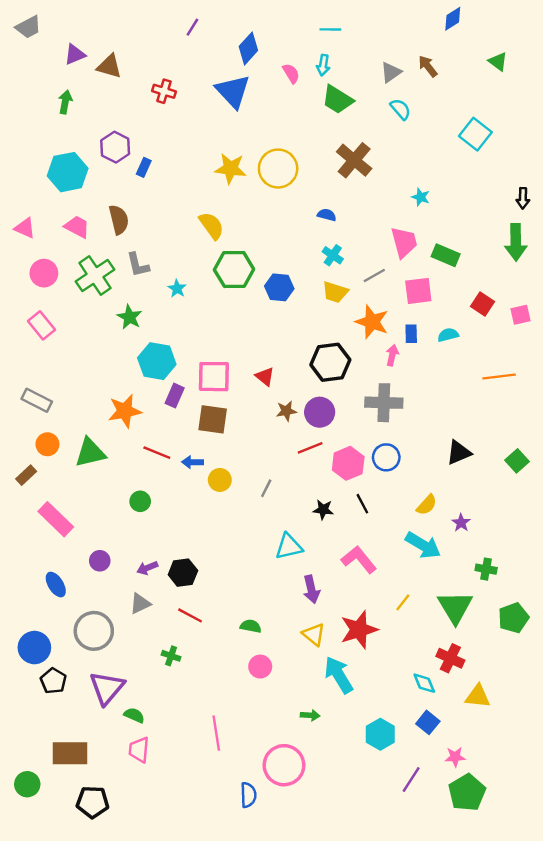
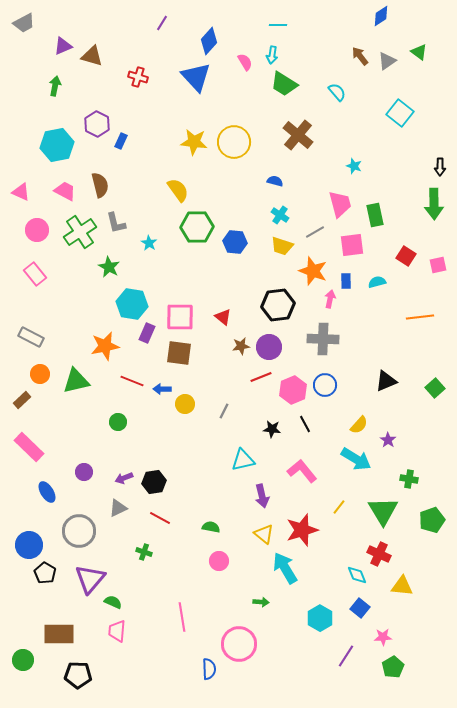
gray triangle: (391, 72) -> (387, 61), moved
green rectangle: (446, 255) -> (375, 215), turned 55
pink rectangle: (56, 519) -> (29, 447), moved
green pentagon: (467, 793) -> (393, 667), size x0.7

